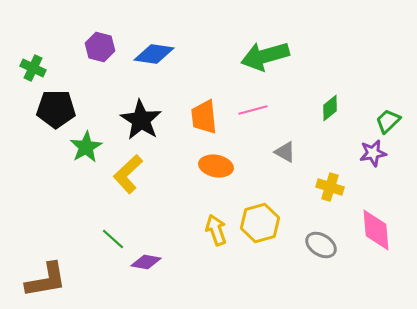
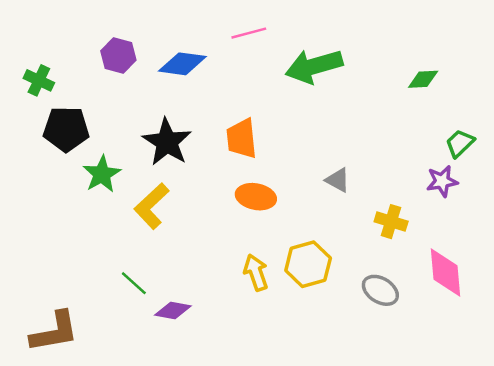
green diamond: (330, 108) -> (423, 79), moved, turned 36
pink line: (253, 110) -> (249, 33), moved

